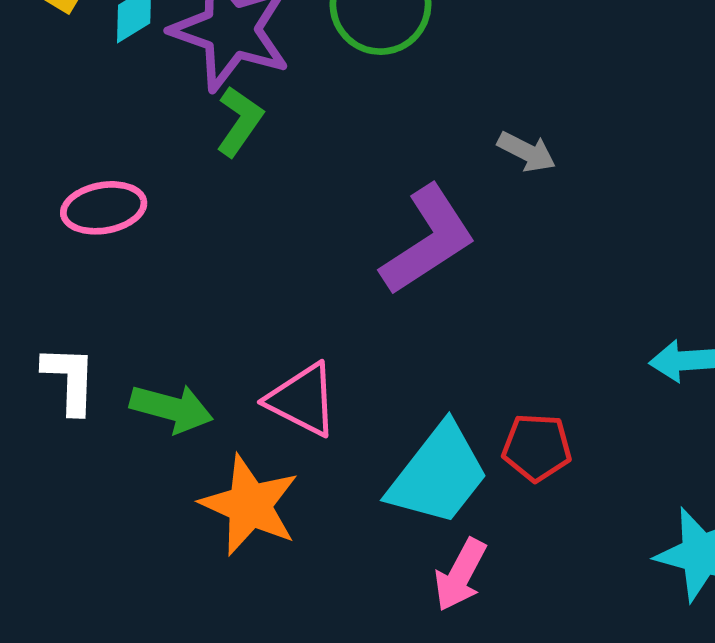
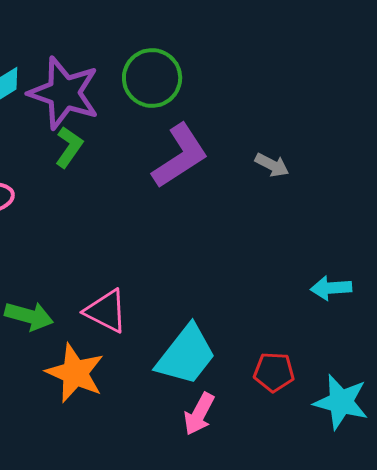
gray arrow: (527, 152) -> (272, 165), moved
purple L-shape: (428, 240) -> (180, 156), moved
red pentagon: (537, 447) -> (274, 372), moved

